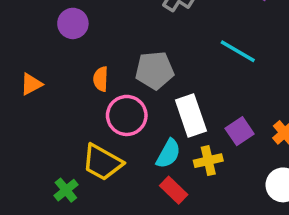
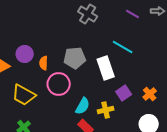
purple circle: (73, 23) -> (25, 54), moved
white rectangle: (191, 115) -> (106, 68), moved
yellow trapezoid: (102, 162) -> (24, 95), moved

